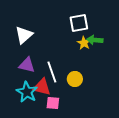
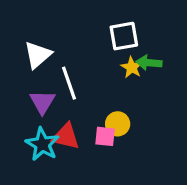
purple triangle: (27, 65) -> (42, 102), turned 48
white line: (52, 72) -> (69, 83), moved
pink square: (53, 103) -> (105, 136), moved

